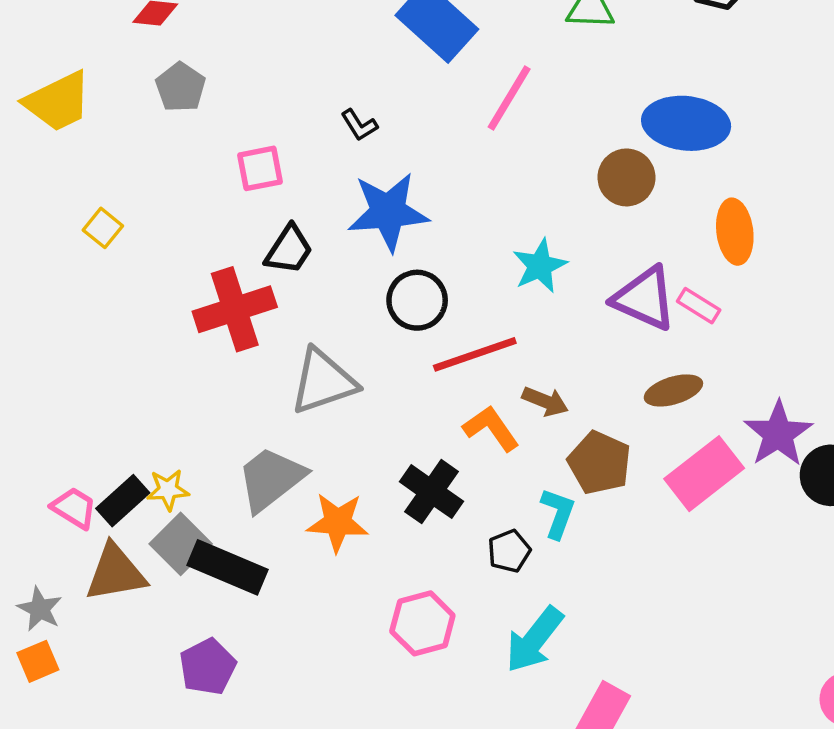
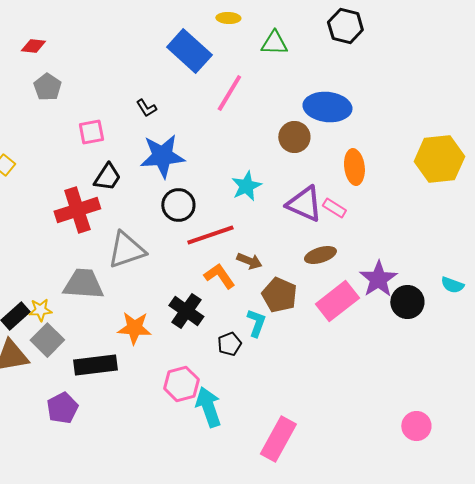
gray trapezoid: (271, 479) -> (83, 284), moved, turned 42
black rectangle: (227, 567) -> (95, 365), moved, turned -30
cyan arrow: (534, 640) -> (208, 407), moved, turned 123

